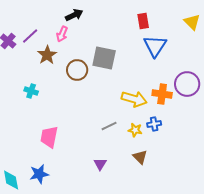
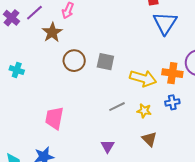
gray square: (104, 58) -> (105, 62), moved, size x0.7
brown circle: (77, 70) -> (74, 61), moved
cyan cross: (31, 91) -> (17, 70), moved
blue cross: (154, 124) -> (172, 102), moved

